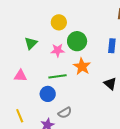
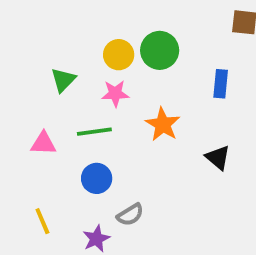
yellow circle: (59, 22) -> (119, 55), moved
green circle: (77, 41) -> (160, 50), moved
green line: (57, 76) -> (94, 132), moved

